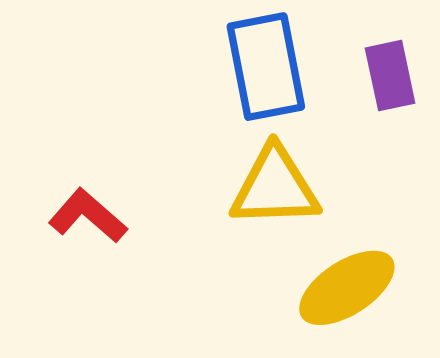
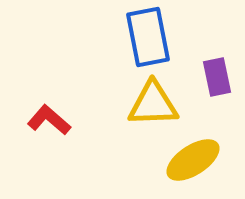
purple rectangle: (390, 76) -> (217, 77), moved

